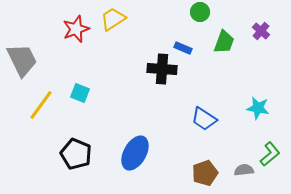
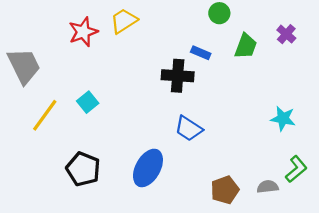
cyan square: (80, 93) -> (88, 102), turned 30
blue trapezoid: (204, 119) -> (189, 128), moved

